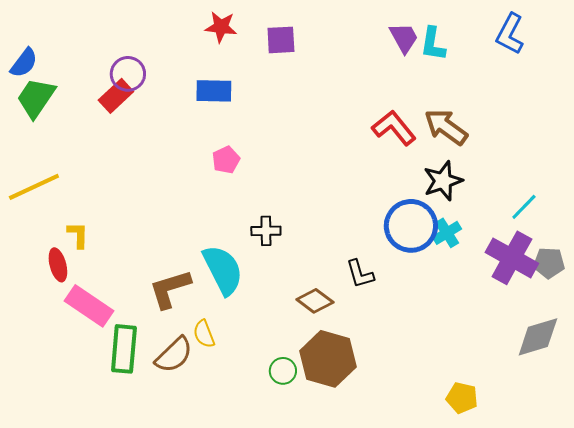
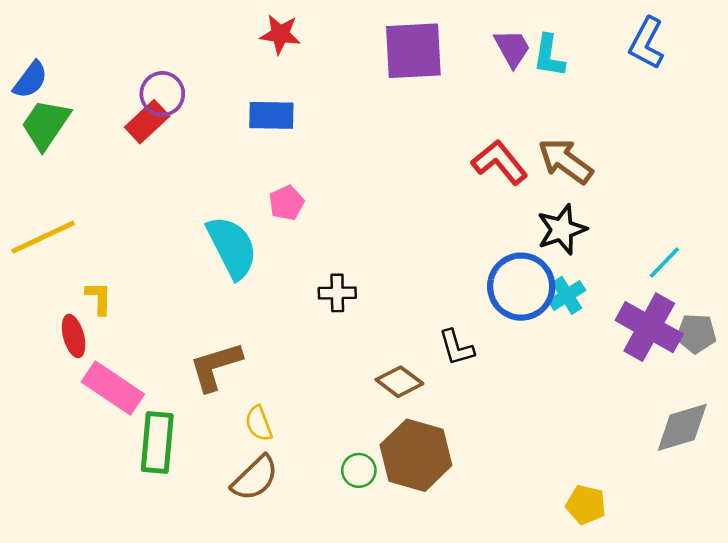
purple square: (281, 40) -> (413, 51), moved, size x1.6
cyan semicircle: (223, 270) -> (232, 247), moved
brown semicircle: (174, 355) -> (255, 478), moved

